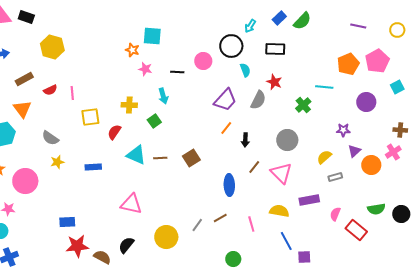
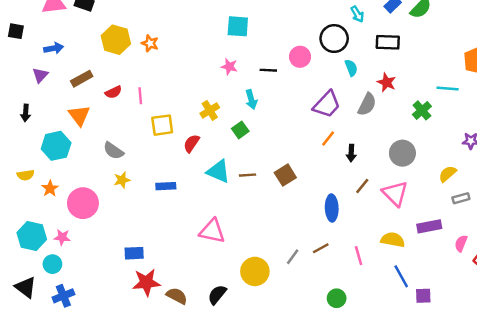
cyan arrow: (250, 26) -> (357, 14), turned -64
orange star: (132, 50) -> (150, 43), moved
yellow cross: (129, 105) -> (210, 110), turned -35
black semicircle: (126, 245) -> (217, 295), moved

